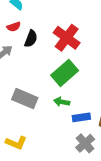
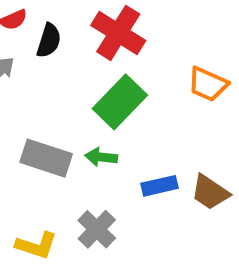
green arrow: (62, 102) -> (101, 157), moved
gray cross: (85, 143) -> (97, 229), moved

